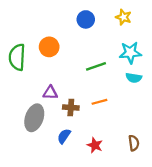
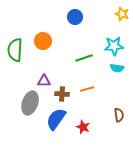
yellow star: (123, 17) -> (122, 14), moved
blue semicircle: (64, 136) -> (56, 119), size x1.6
brown semicircle: (134, 143) -> (119, 115), moved

